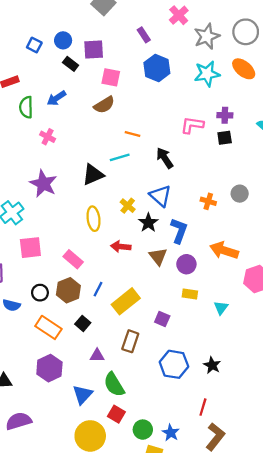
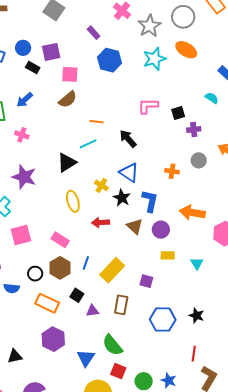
purple cross: (225, 115) -> (194, 130), moved
purple triangle: (97, 356) -> (92, 311), moved

